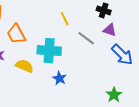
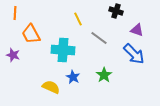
purple triangle: (110, 30) -> (137, 30), moved
yellow semicircle: (24, 66) -> (51, 87), moved
green star: (114, 95) -> (104, 75), moved

